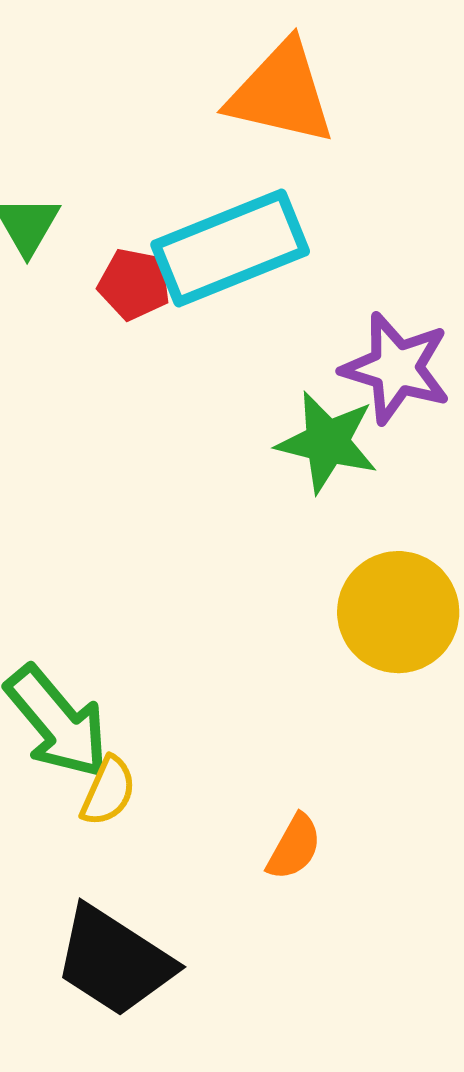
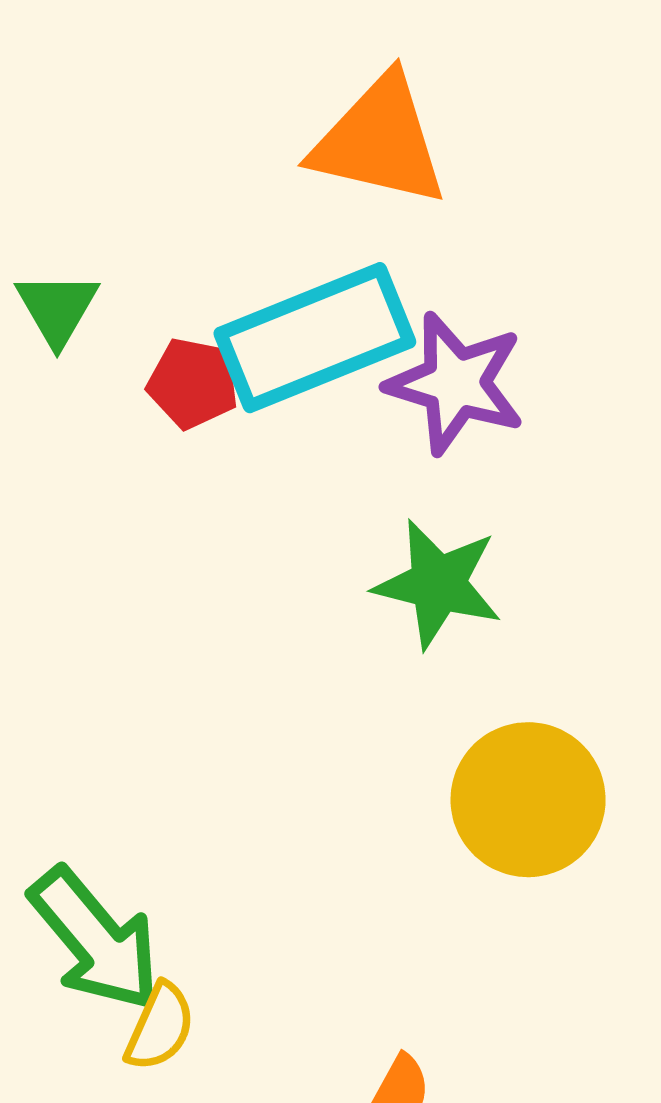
purple star: (396, 368) -> (456, 383), moved

